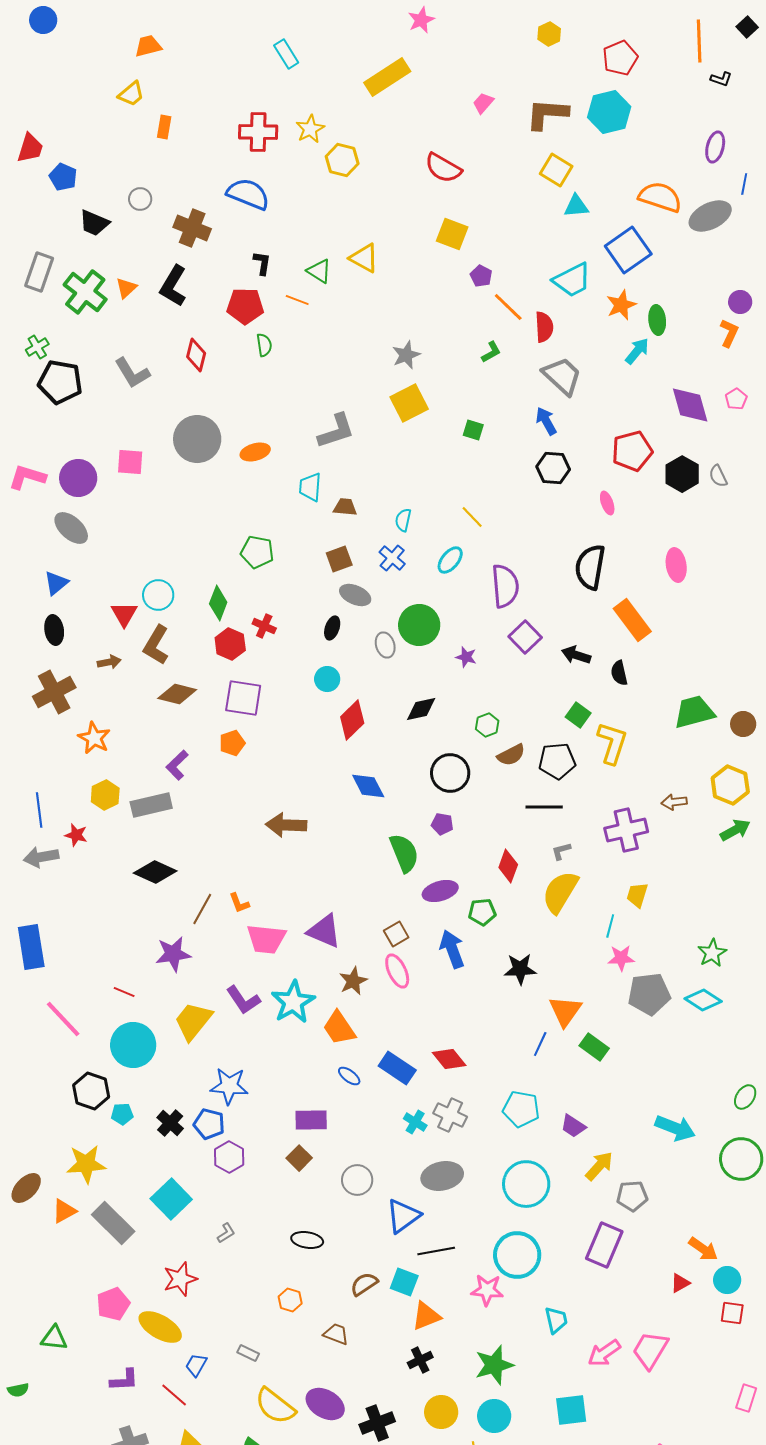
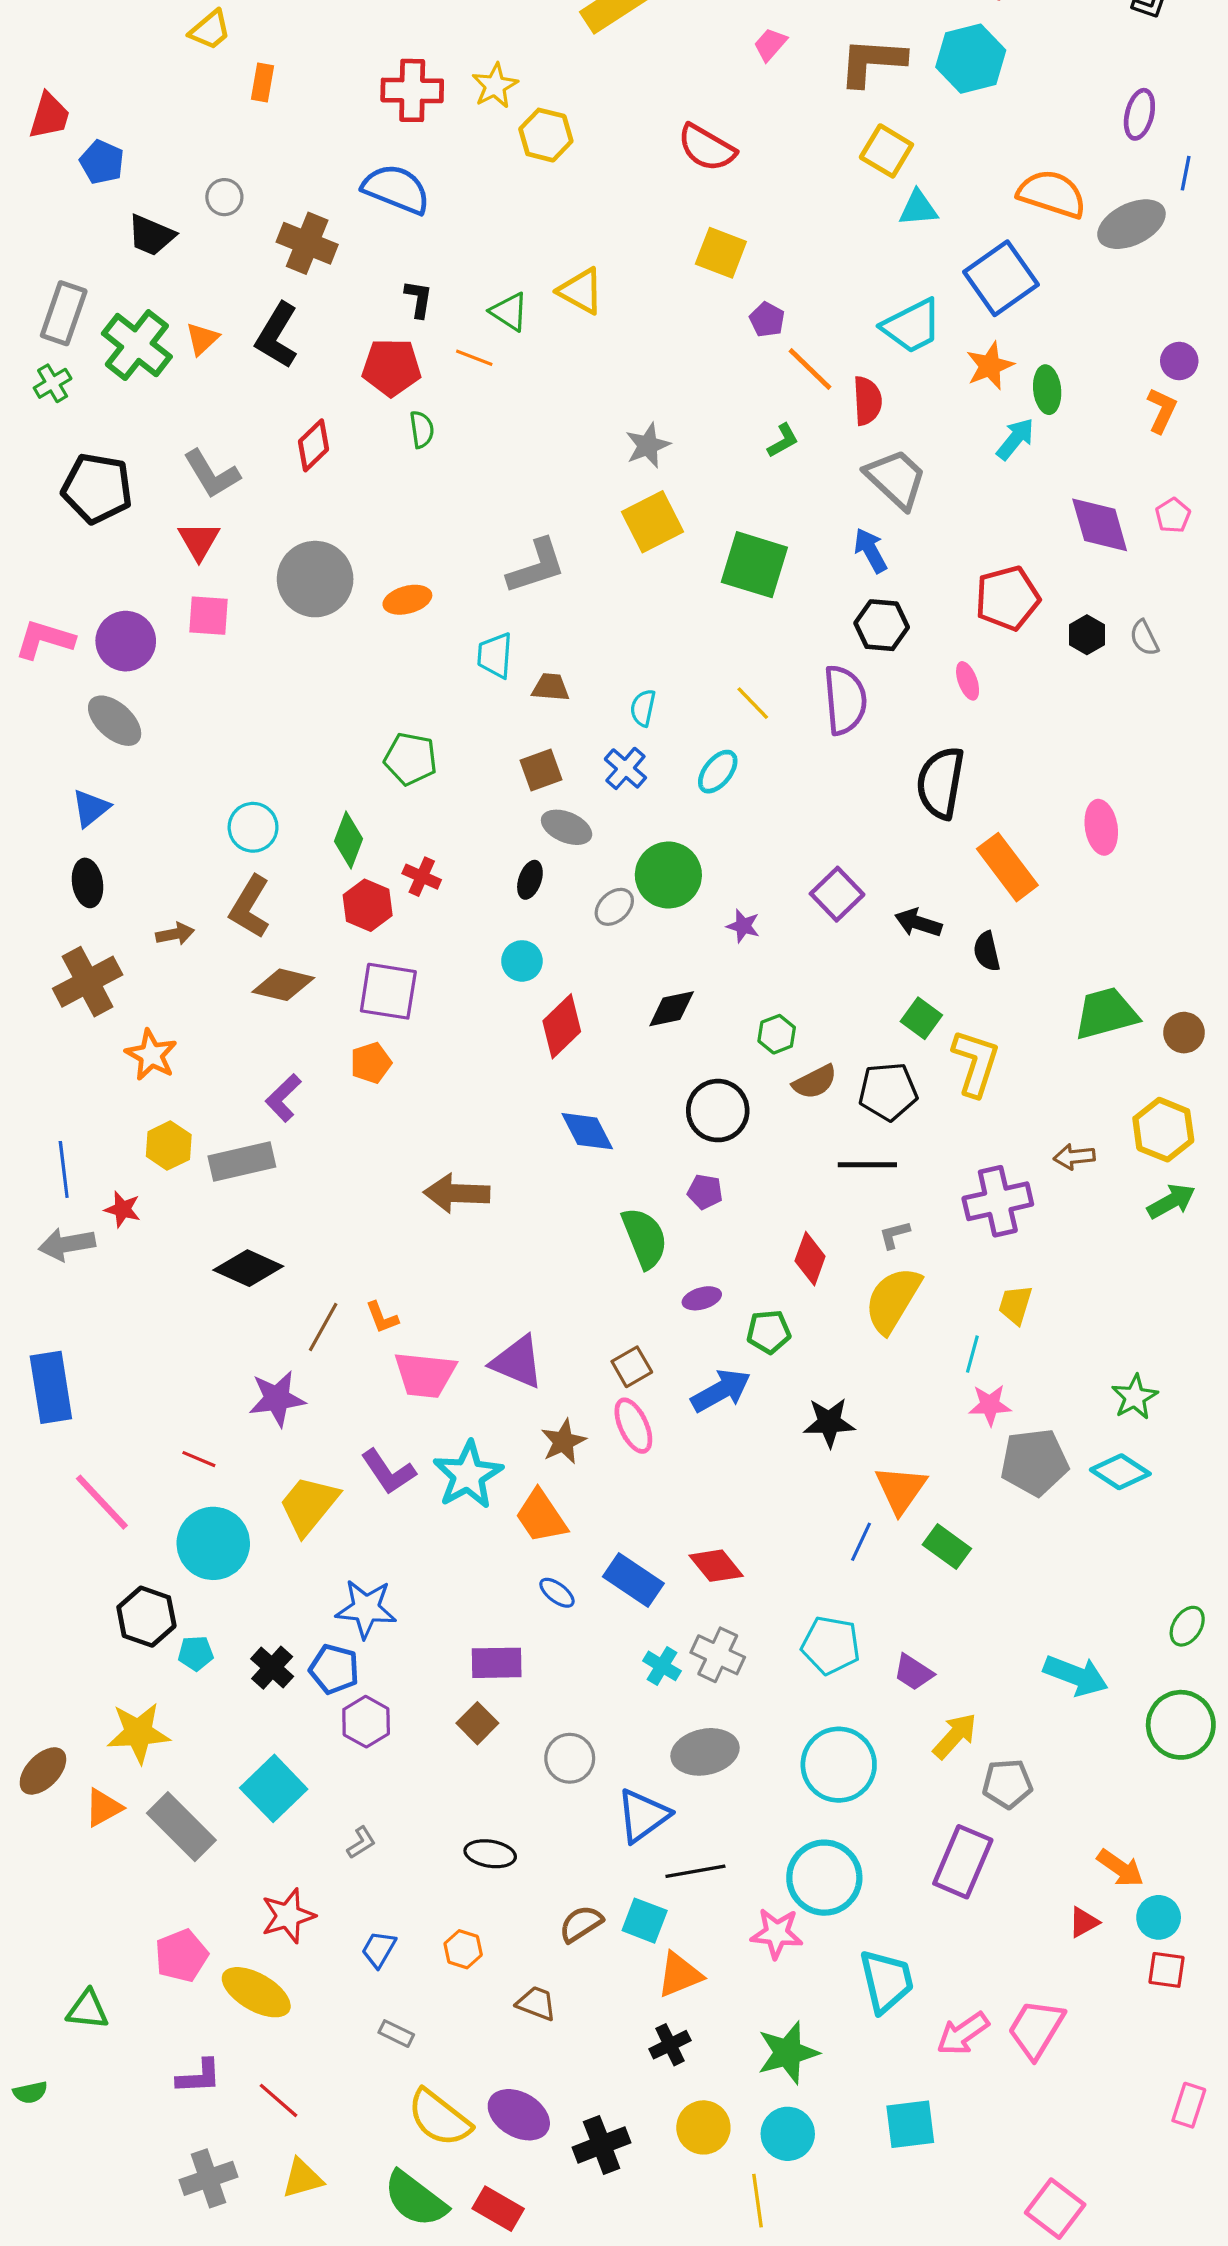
green cross: (37, 347) -> (53, 383), moved
red diamond: (196, 355) -> (314, 445), turned 32
green square: (473, 430) -> (754, 565), size x2.0
black hexagon: (682, 474) -> (1087, 635), size x0.7
pink ellipse: (676, 565) -> (1101, 827), moved
purple semicircle: (505, 586) -> (845, 700), moved
red triangle: (124, 614) -> (199, 541), moved
gray ellipse: (385, 645) -> (614, 907), turned 65
purple ellipse: (440, 891) -> (702, 1298), size x0.7
blue arrow: (452, 949) -> (721, 1391), turned 81
cyan trapezoid: (556, 1320) -> (886, 1981), size x1.5
blue trapezoid: (196, 1365) -> (379, 1949), moved

